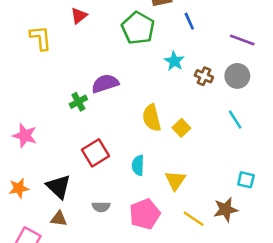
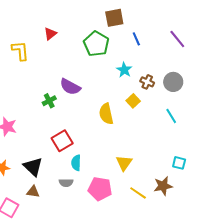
purple line: (242, 40) -> (177, 39), moved, turned 30
purple semicircle: (105, 84) -> (70, 87), turned -135
yellow square: (181, 128) -> (133, 101), moved
cyan semicircle: (138, 165) -> (76, 163), moved
pink pentagon: (145, 214) -> (100, 189), turned 30

